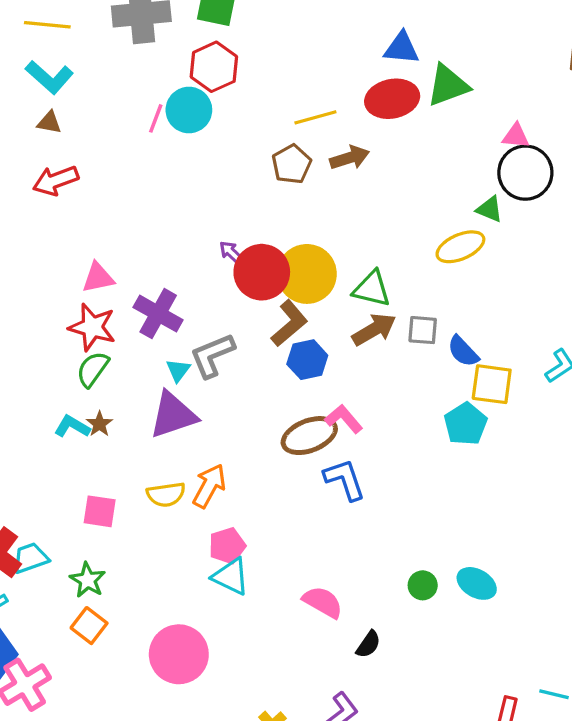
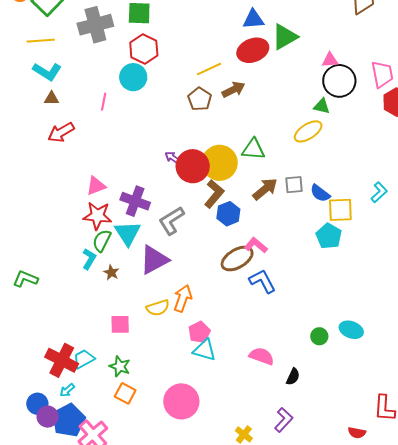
pink line: (156, 118) -> (104, 102), moved
green triangle: (372, 289) -> (253, 149), moved
cyan triangle: (178, 370) -> (128, 233), moved, size x1.8
cyan L-shape: (72, 427) -> (89, 259), moved, turned 100

